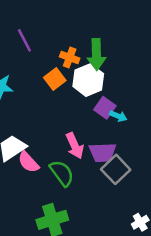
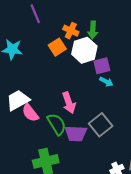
green arrow: (96, 54) -> (93, 30), size x0.7
purple square: (105, 108) -> (102, 66), moved, turned 36
purple trapezoid: (103, 152) -> (76, 134), moved

